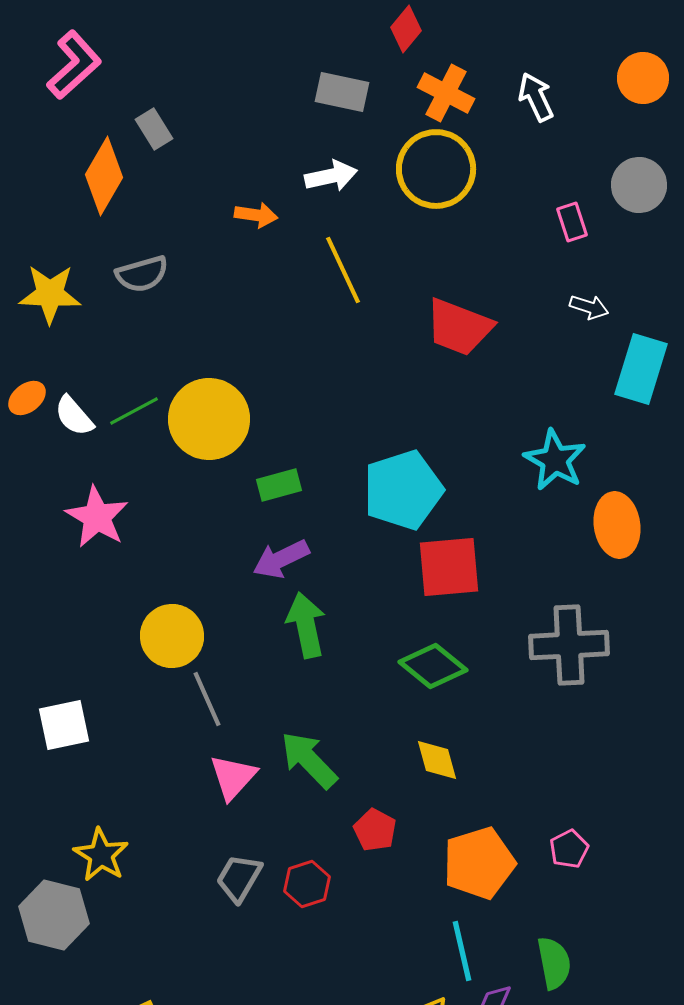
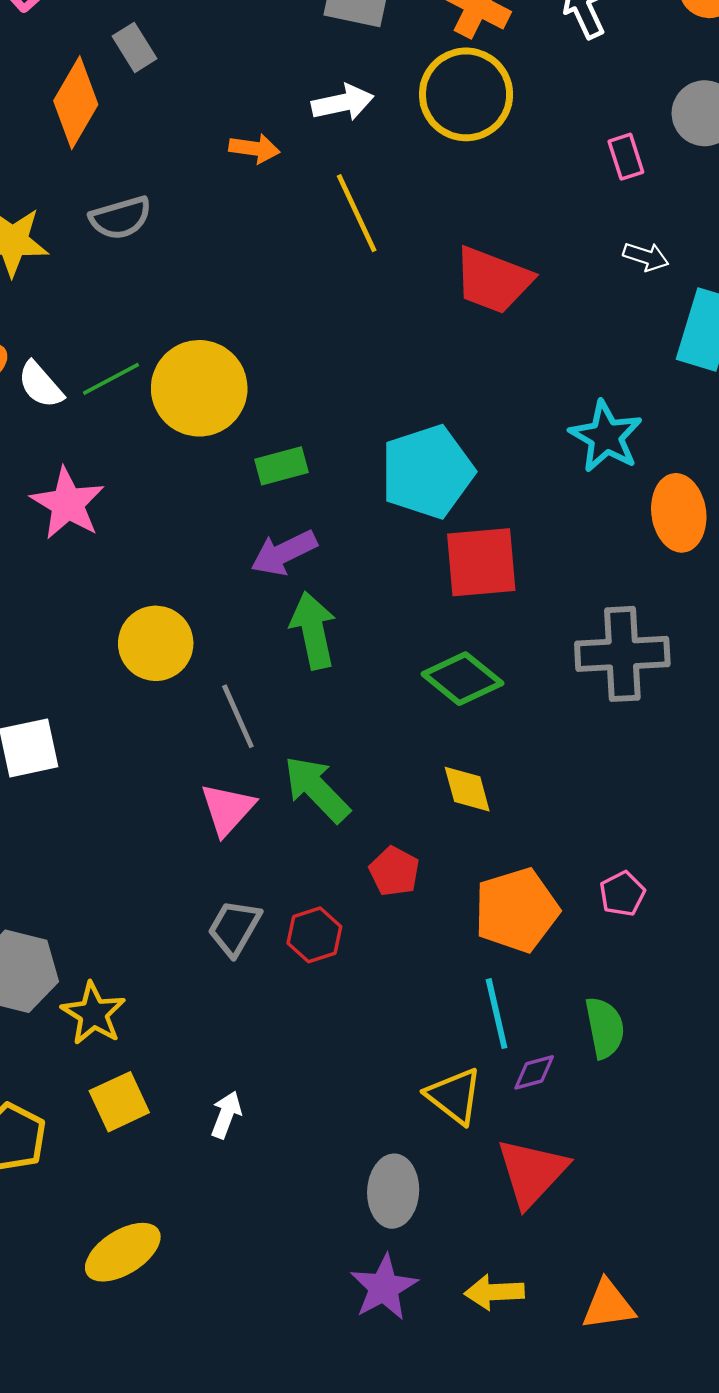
gray line: (207, 699) -> (238, 716), moved
yellow star: (101, 855) -> (93, 1014), moved

